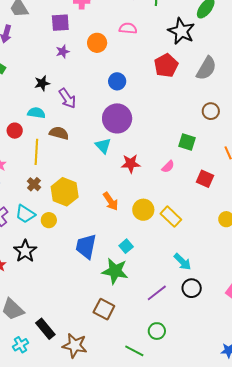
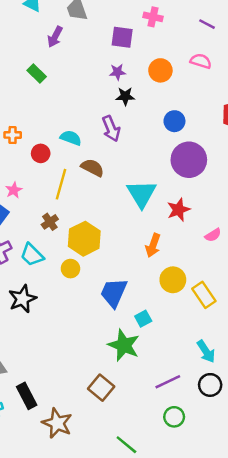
black star: (42, 83) -> (125, 96), moved
purple circle: (117, 118) -> (189, 160), moved
cyan triangle: (103, 146) -> (142, 194), size x1.5
red star: (131, 164) -> (179, 210), moved, turned -30
orange arrow: (111, 201) -> (153, 245), moved, turned 42
yellow circle: (49, 220) -> (70, 269), moved
blue trapezoid: (86, 246) -> (114, 293), moved
green circle: (157, 331) -> (174, 417), moved

